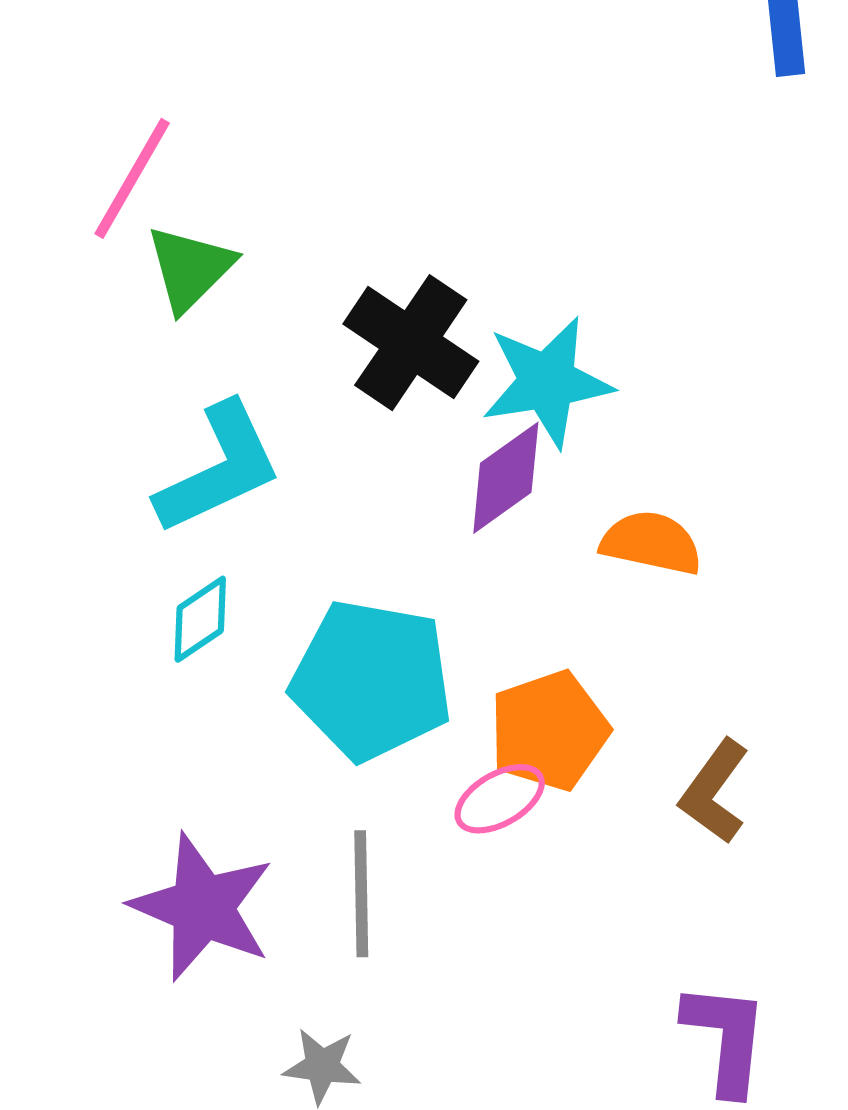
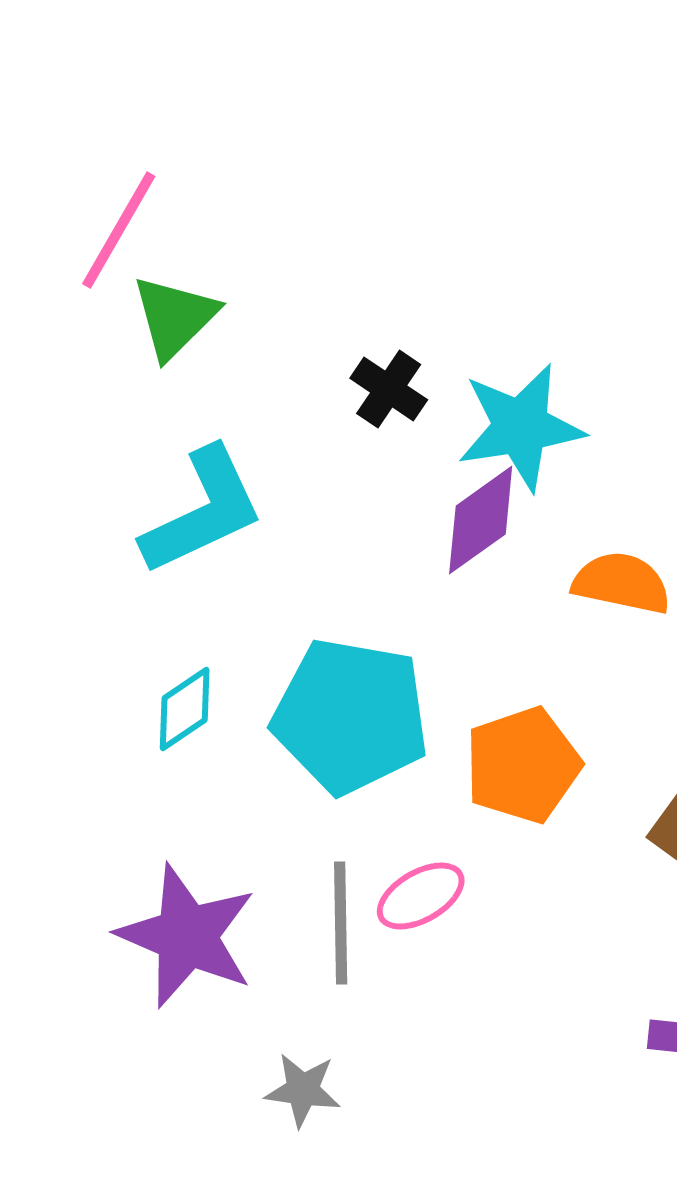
black cross: (411, 343) -> (389, 389), size x0.6
cyan diamond: (200, 619) -> (185, 709), moved
pink ellipse: (500, 799) -> (421, 896), moved

